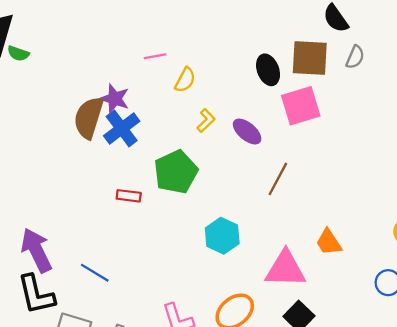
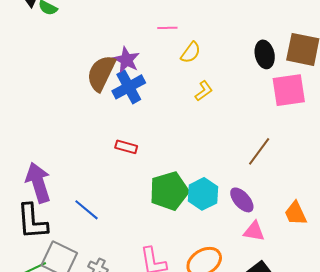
purple ellipse: (247, 132) -> (242, 200), moved
green pentagon: (176, 172) -> (169, 191), moved
pink triangle: (285, 269) -> (254, 231), size x0.6

